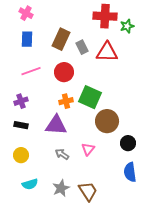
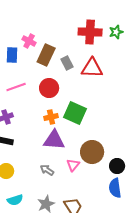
pink cross: (26, 13) -> (29, 41), moved
green star: (127, 26) -> (116, 32), moved
brown circle: (107, 121) -> (92, 152), moved
purple triangle: (56, 125) -> (54, 140), moved
black circle: (128, 143) -> (117, 166), moved

